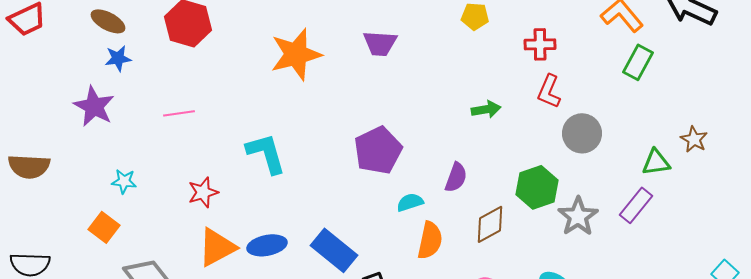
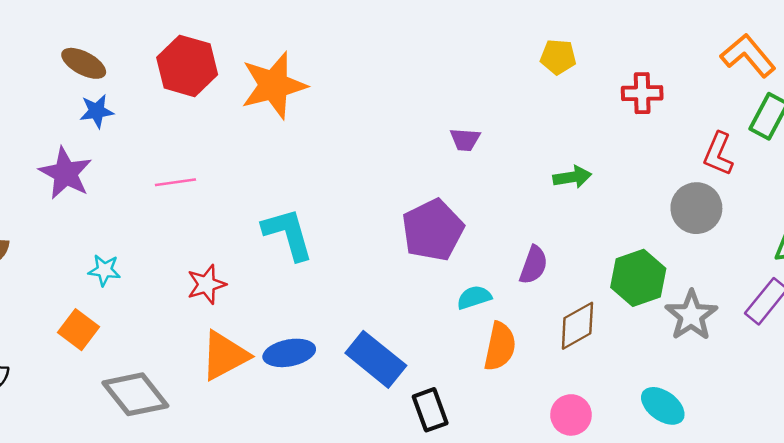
purple trapezoid: (380, 43) -> (465, 140), moved, size x0.7
orange star: (296, 54) -> (274, 85), moved
red L-shape: (549, 91) -> (718, 154), moved

